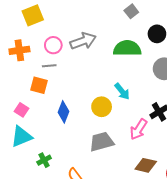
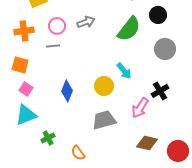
gray arrow: (83, 41) -> (86, 22), size x0.7
green semicircle: (127, 48) -> (129, 29), turned 128
orange square: (39, 85) -> (20, 65), moved

